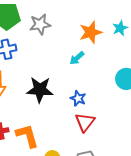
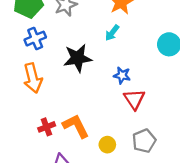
black star: (40, 90) -> (78, 58), moved

